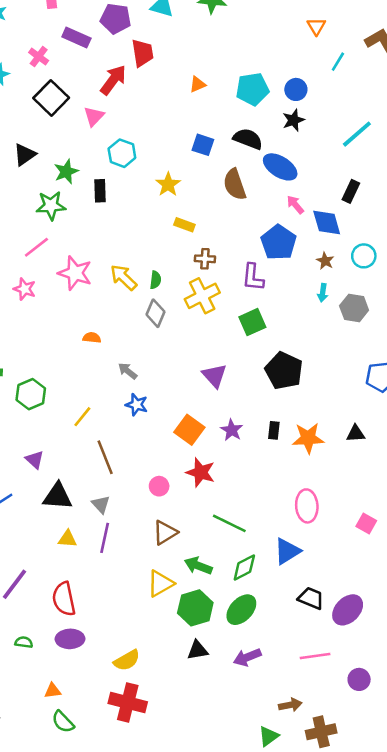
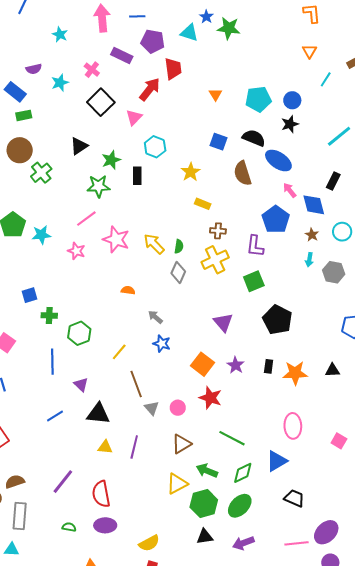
orange triangle: (198, 84) -> (215, 94), turned -40
gray triangle: (101, 504) -> (152, 408), moved
purple ellipse: (348, 610) -> (326, 532), moved

